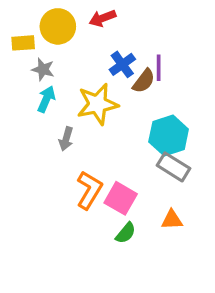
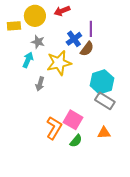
purple line: (159, 68) -> (91, 29), moved
gray star: (43, 69) -> (38, 42), moved
orange L-shape: (89, 190) -> (54, 128), moved

